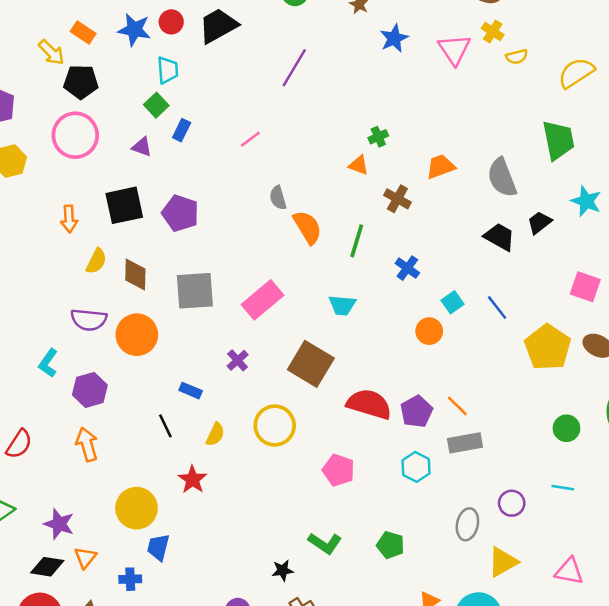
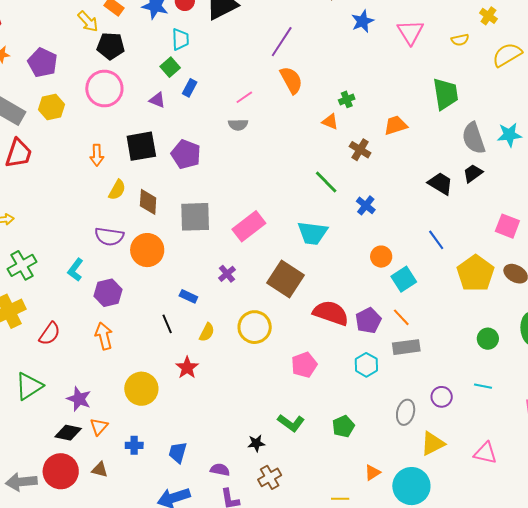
yellow cross: (493, 32) -> (488, 16), moved
green trapezoid: (558, 140) -> (446, 94), moved
gray semicircle: (502, 178) -> (474, 138), moved
gray semicircle: (278, 198) -> (238, 125), moved, turned -78
cyan star: (586, 201) -> (509, 135), moved, turned -30
orange semicircle: (308, 227) -> (291, 80), moved
green line: (357, 241) -> (326, 182), turned -64
cyan square: (452, 302) -> (404, 279), moved, size x1.4
cyan trapezoid: (342, 305) -> (312, 233), size x1.4
pink pentagon: (339, 470) -> (304, 365), turned 30
green pentagon: (390, 545) -> (343, 426), turned 30
blue trapezoid: (158, 547) -> (178, 452), moved

